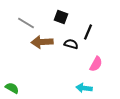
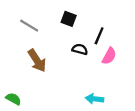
brown arrow: (42, 42) -> (37, 61), moved, turned -120
pink semicircle: (96, 64) -> (109, 56), moved

